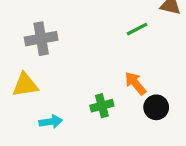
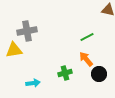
green line: (137, 29) -> (87, 37), moved
yellow triangle: (25, 85) -> (14, 50), moved

